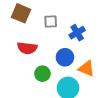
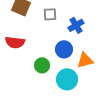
red semicircle: (27, 48) -> (15, 42), moved
orange triangle: (86, 69) -> (85, 60), turned -36

